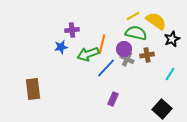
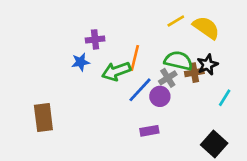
green semicircle: (136, 33) -> (178, 61), moved
black star: (172, 39) -> (208, 65), moved
purple circle: (124, 49) -> (160, 96), moved
gray cross: (127, 59) -> (168, 78), turned 32
purple rectangle: (113, 99) -> (149, 131), turned 56

